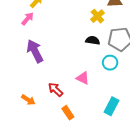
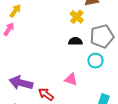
purple arrow: (35, 51) -> (21, 83), moved, turned -40

